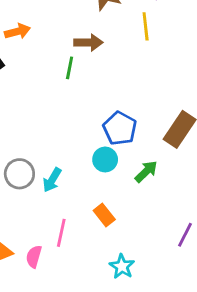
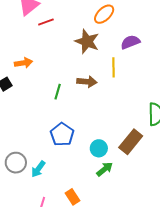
brown arrow: (88, 43) -> (87, 82), moved
blue pentagon: (120, 128) -> (62, 134), moved
cyan circle: (105, 159) -> (99, 148), moved

